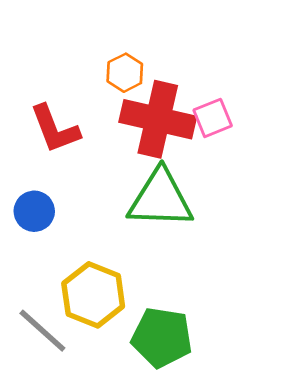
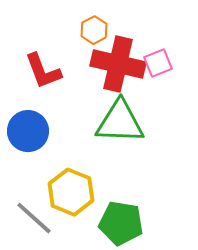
blue circle: (34, 211) -> (28, 131), size x1.4

